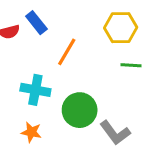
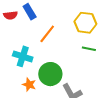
orange star: (31, 132) -> (29, 85), moved

